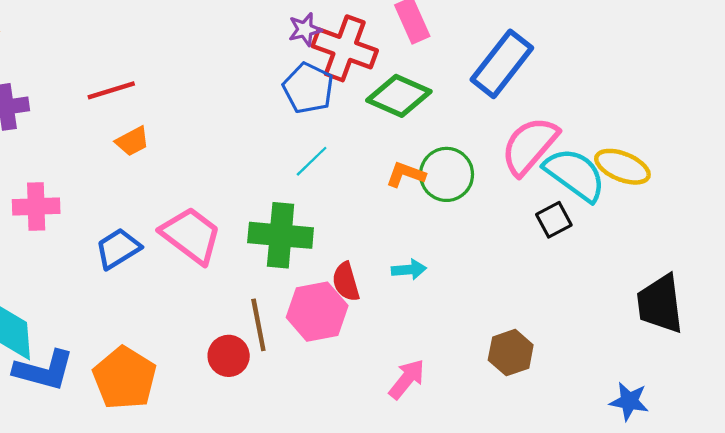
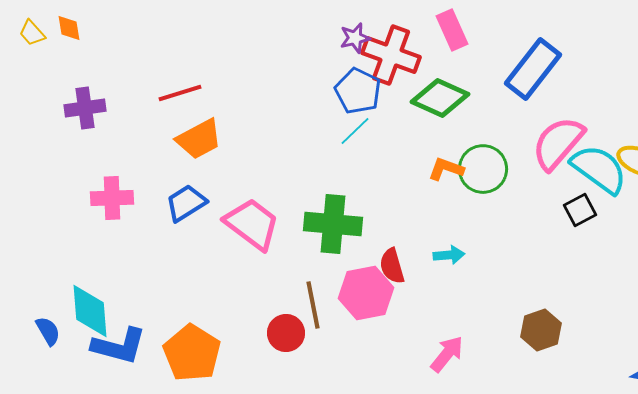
orange trapezoid: (132, 141) -> (199, 139), size x1.5
cyan line: (312, 161) -> (355, 131), moved
blue trapezoid: (118, 249) -> (186, 203), moved

